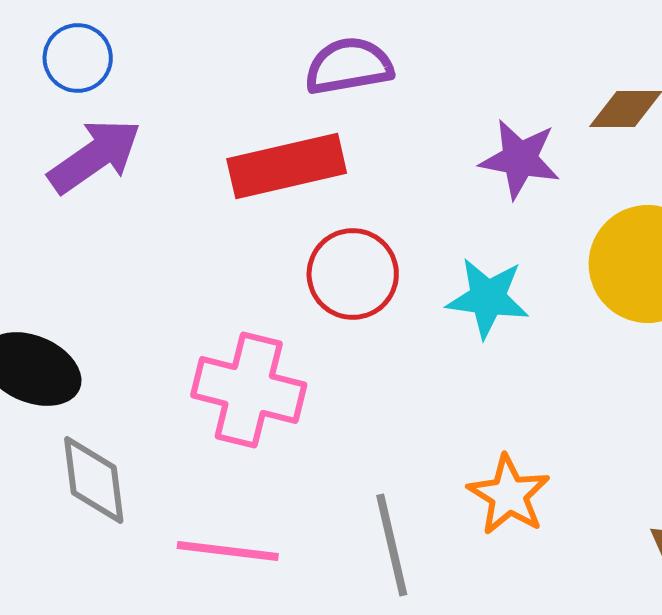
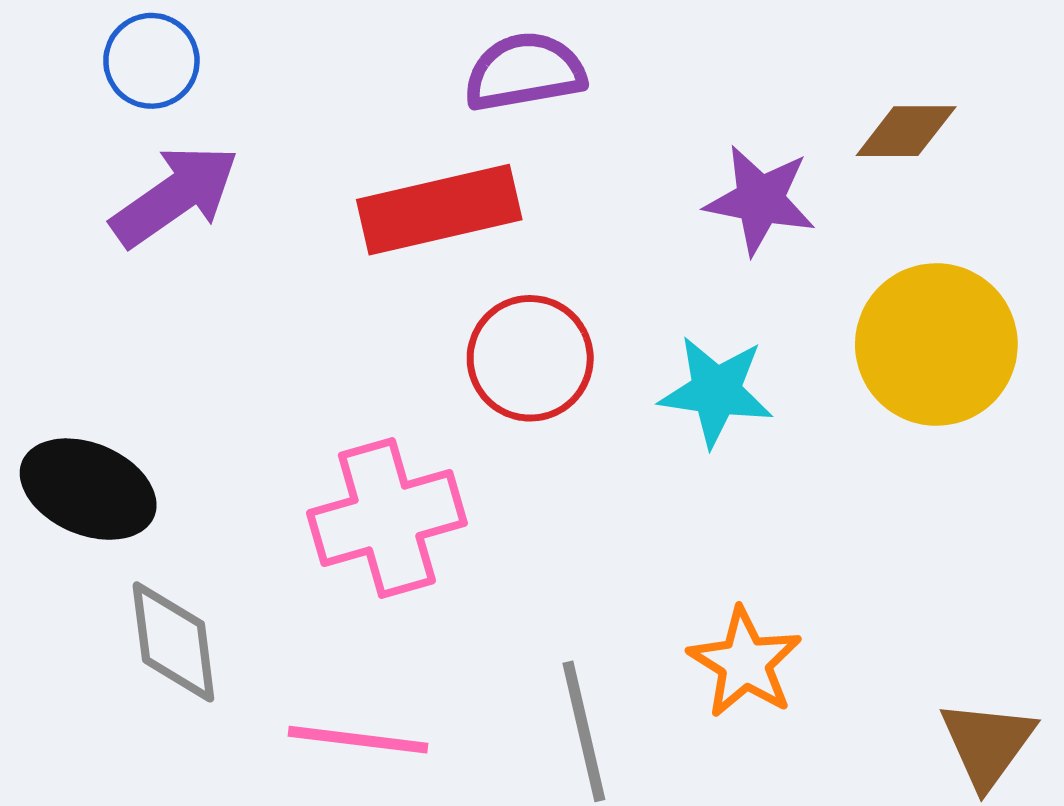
pink cross: (249, 390) -> (387, 518), turned -30

